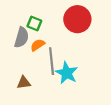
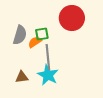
green square: (34, 23) -> (42, 34), moved, turned -32
cyan star: (67, 73) -> (48, 75), moved

